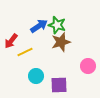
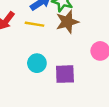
yellow line: (25, 52) -> (34, 24), moved, turned 35

